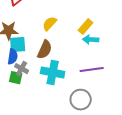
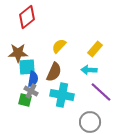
cyan arrow: (91, 40) -> (89, 70), moved
blue semicircle: (13, 57) -> (33, 79), moved
purple line: (92, 70) -> (101, 92), turned 50

